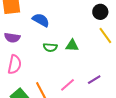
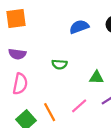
blue semicircle: (41, 20) -> (79, 27), moved, turned -48
green triangle: (72, 45) -> (96, 77), moved

